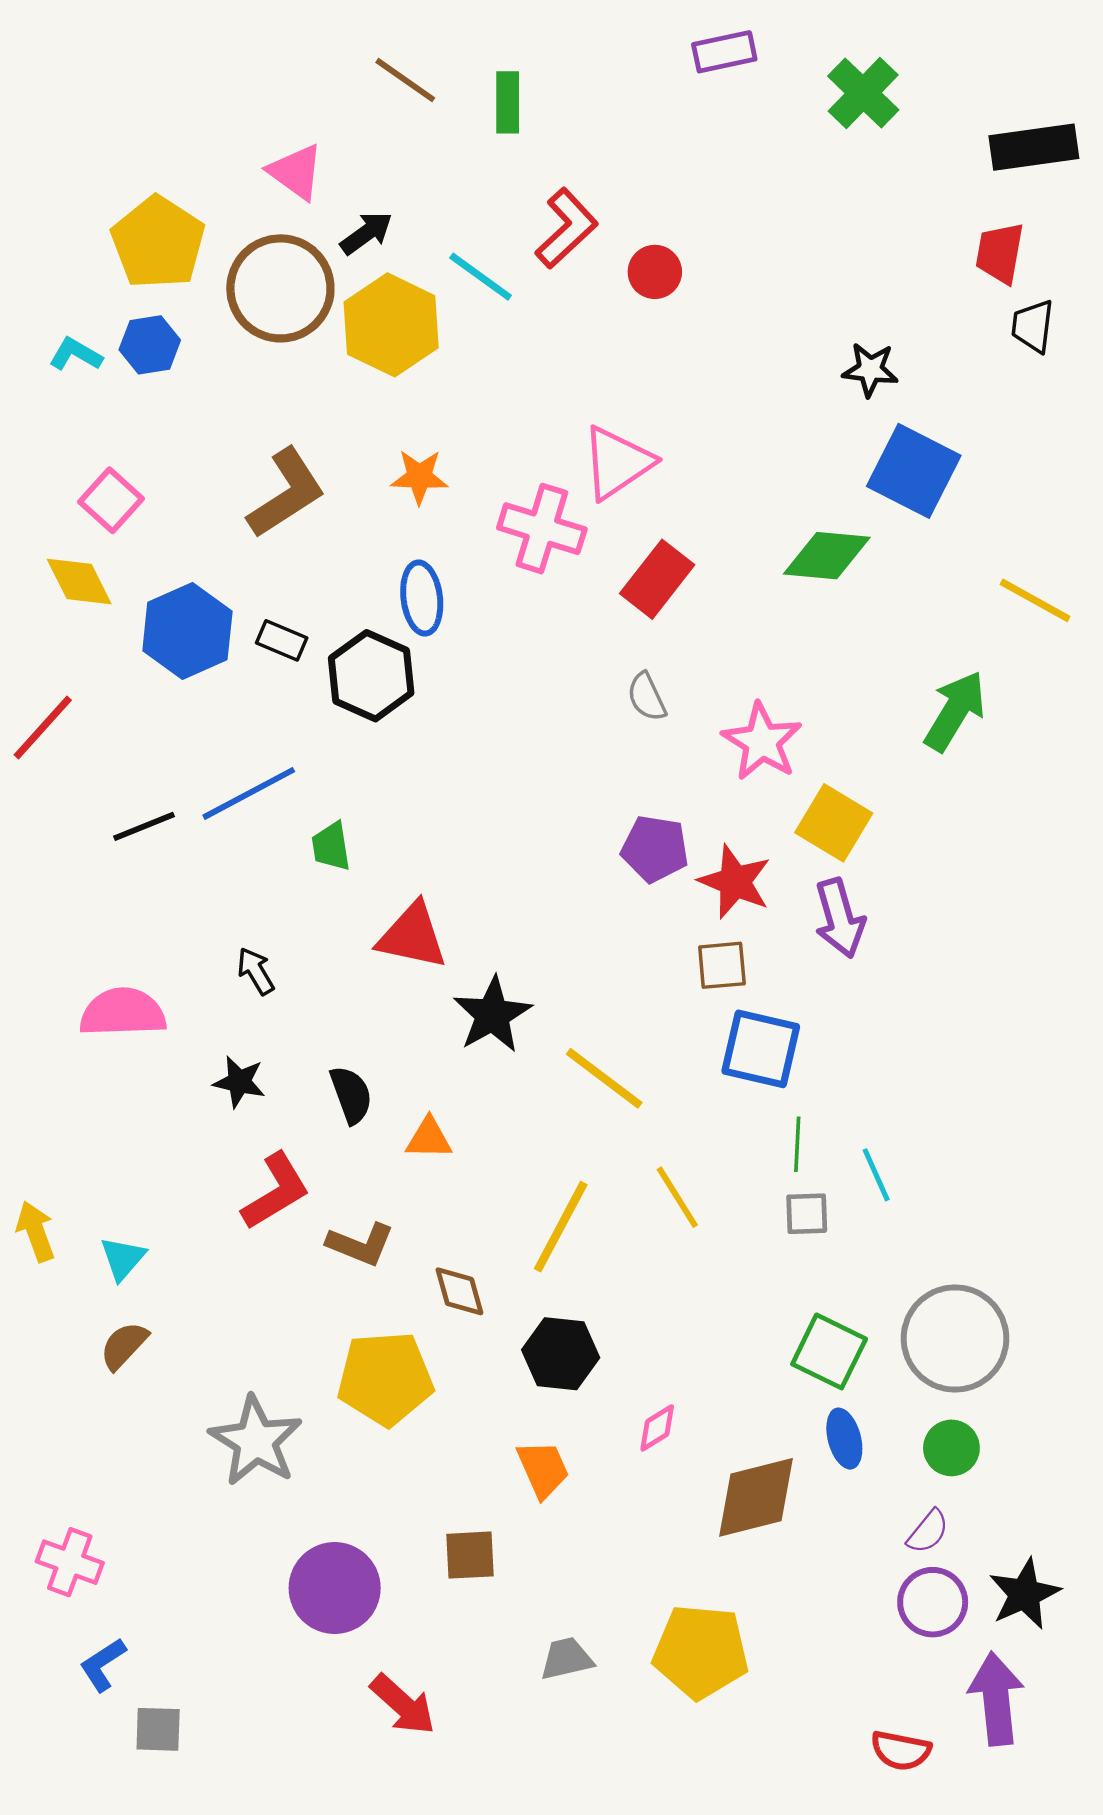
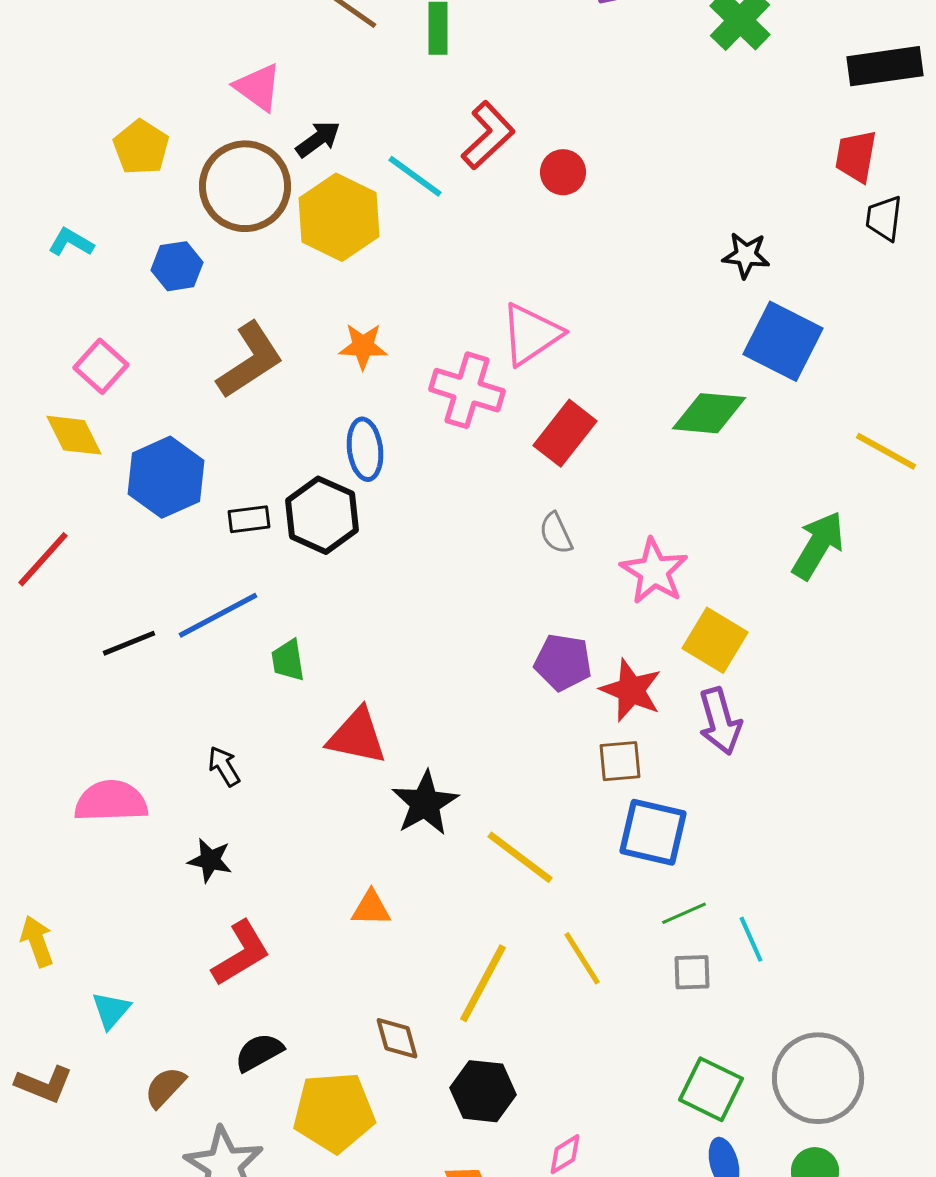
yellow pentagon: (158, 242) -> (141, 147), size x0.7
blue hexagon: (150, 345) -> (177, 266), moved
black rectangle: (282, 640) -> (249, 519), moved, turned -30
black semicircle: (351, 1095) -> (259, 1052), moved, turned -99
green line: (797, 1144) -> (684, 913), turned 63
yellow arrow: (36, 1231) -> (37, 941), moved
brown L-shape: (361, 1244) -> (44, 1084), moved
brown semicircle: (124, 1346) -> (165, 1087), moved

